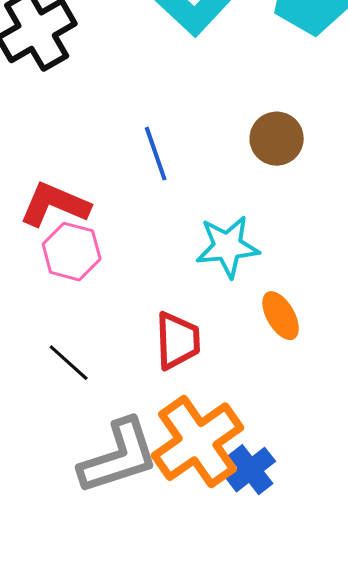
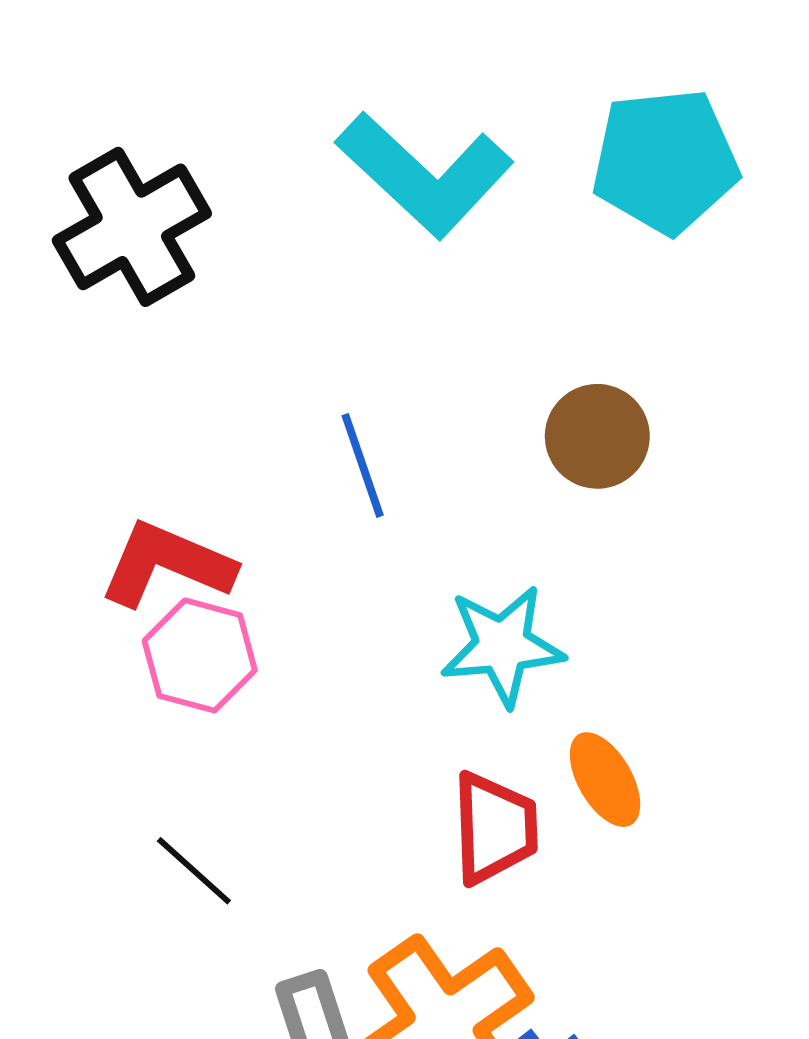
red trapezoid: (178, 341) -> (494, 828), moved

